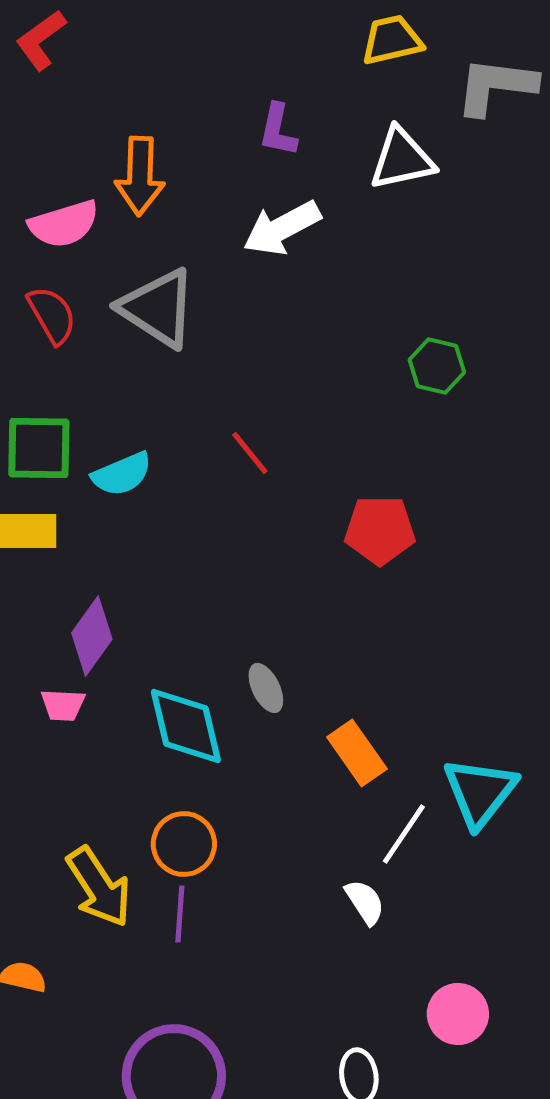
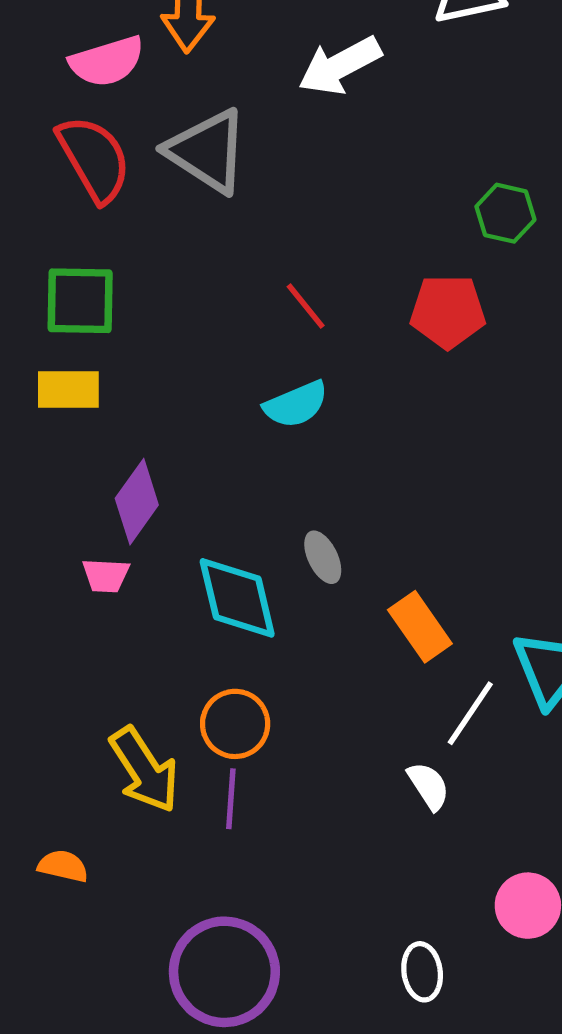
red semicircle: (52, 315) -> (94, 159), size x1.4
cyan semicircle: (122, 474) -> (296, 404), moved
red pentagon: (380, 530) -> (448, 311), moved

